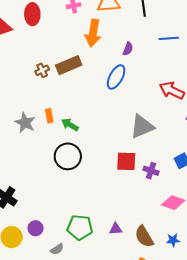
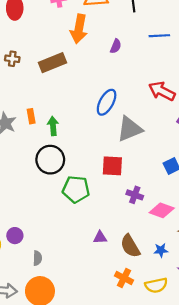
brown cross: (42, 70) -> (12, 59), moved, turned 32
blue ellipse: (116, 77) -> (107, 102), moved
green arrow: (70, 125) -> (53, 126), turned 54
purple cross: (151, 171) -> (135, 195), moved
green pentagon: (80, 227) -> (76, 189), moved
gray semicircle: (57, 249) -> (37, 258), turned -56

